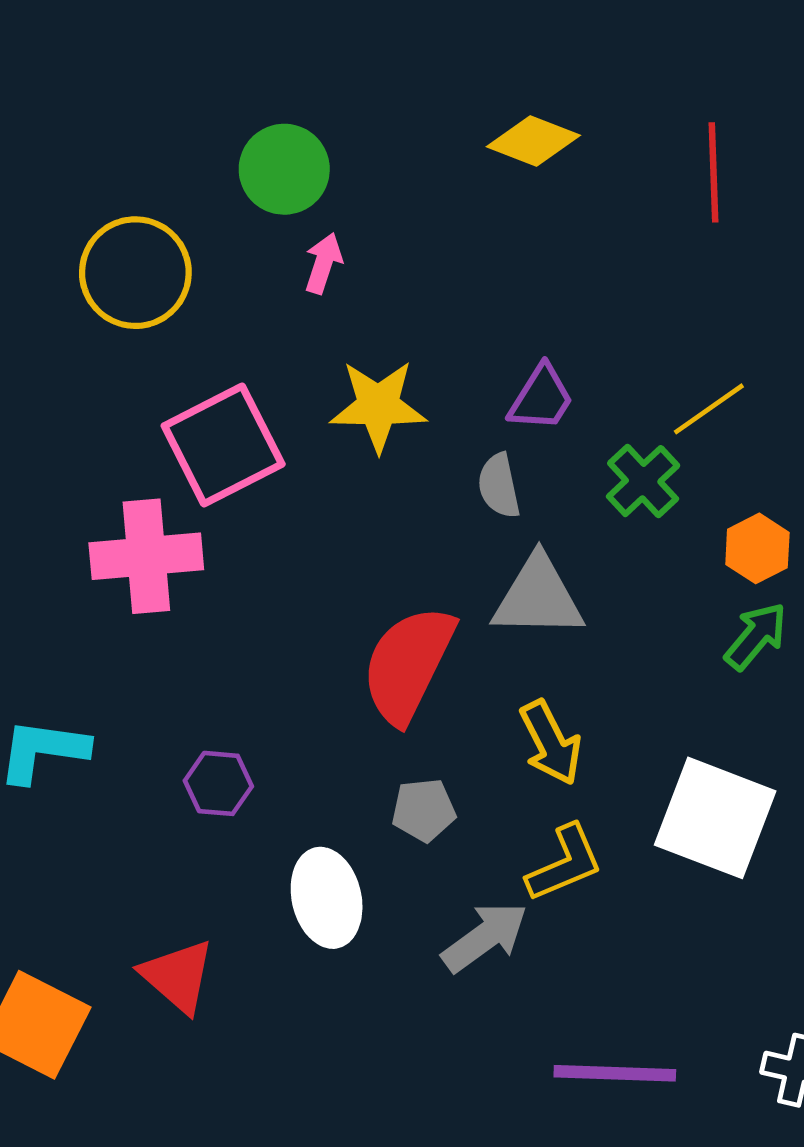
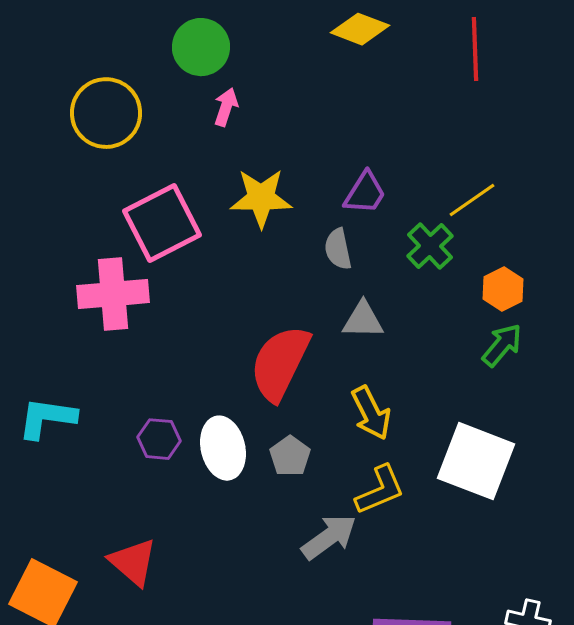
gray triangle: (538, 597) -> (363, 320), size x0.7
gray pentagon: (424, 810) -> (290, 456), turned -30
white ellipse: (327, 898) -> (223, 448), moved

